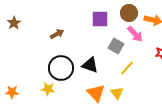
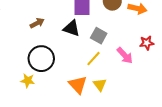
pink arrow: (135, 34) -> (125, 55), moved
black triangle: (90, 65) -> (72, 28), moved
yellow line: (127, 68) -> (93, 59), moved

